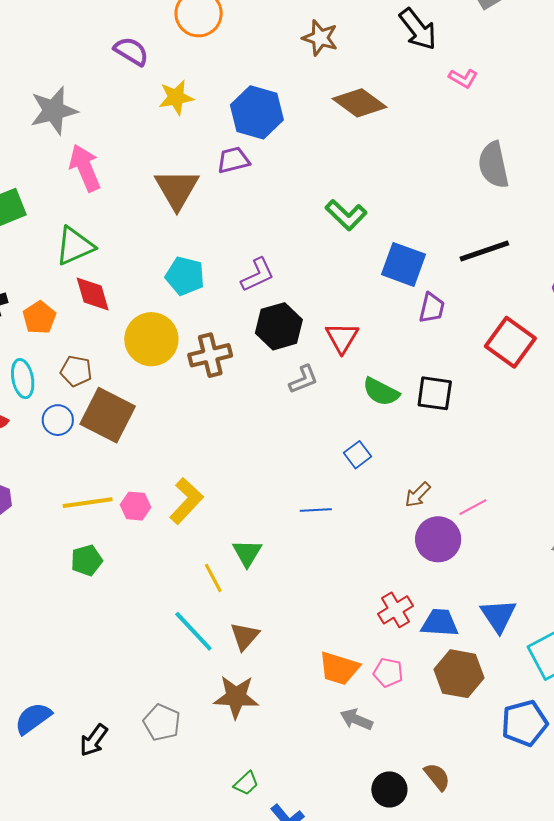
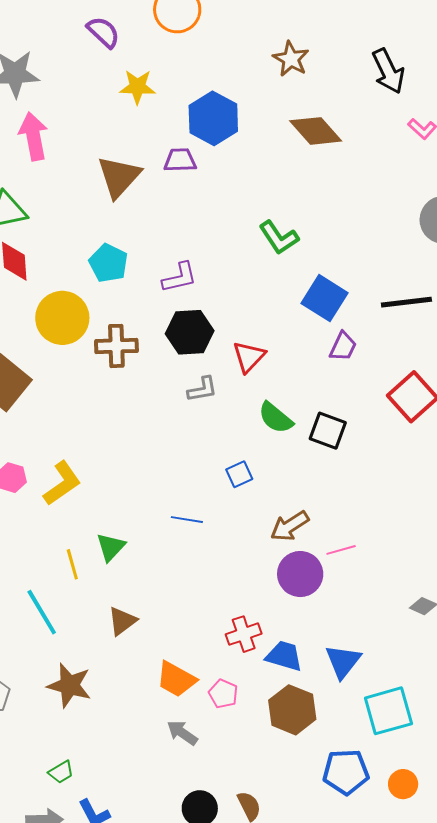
brown arrow: (418, 495) -> (290, 526), size x1.4
brown triangle: (245, 636) -> (122, 621), moved

